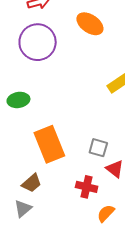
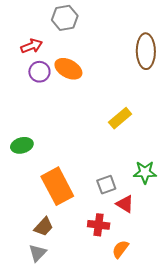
orange ellipse: (90, 24) -> (68, 69), moved
purple circle: (38, 42) -> (39, 72), moved, size x0.6
gray square: (98, 148) -> (106, 185), turned -30

